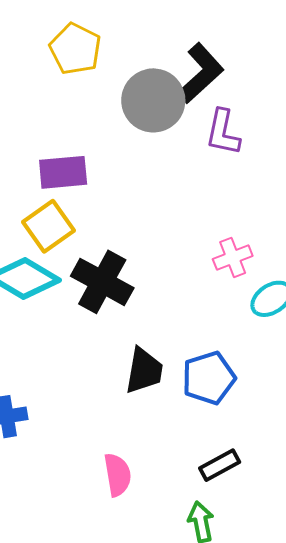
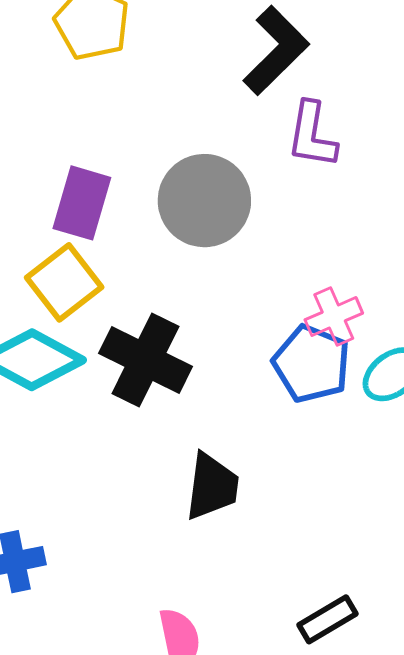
gray circle: (153, 100) -> (204, 201), moved
purple rectangle: (63, 172) -> (82, 203), turned -66
blue pentagon: (209, 378) -> (312, 364), moved, turned -30

